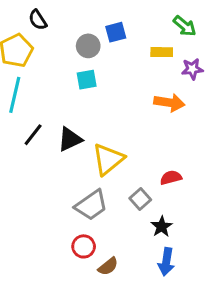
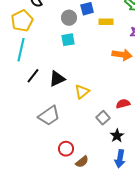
yellow rectangle: (162, 52) -> (106, 22), moved
yellow triangle: (108, 159) -> (82, 92), size x0.7
gray trapezoid: (91, 205) -> (49, 116), moved

